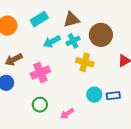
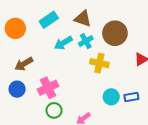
brown triangle: (71, 20) -> (83, 19), turned 36
pink cross: (40, 72) -> (48, 88), moved

